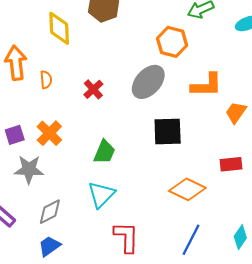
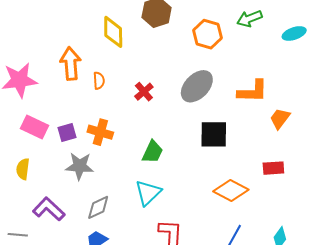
orange hexagon: (172, 42) -> (208, 34), moved
orange cross: (49, 133) -> (100, 132), turned -30

